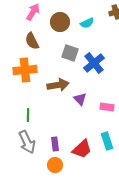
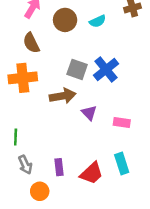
gray square: (70, 53) -> (77, 69), moved
green line: (28, 115) -> (16, 137), moved
gray arrow: (27, 142) -> (25, 165), size x0.7
orange circle: (55, 165) -> (40, 191), moved

